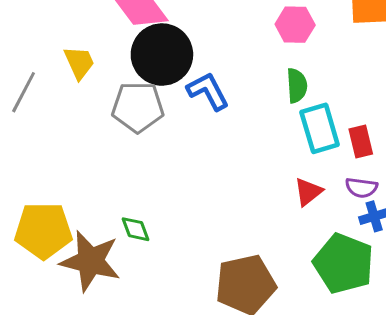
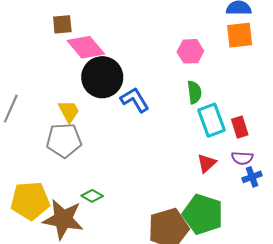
yellow trapezoid: (79, 63) -> (69, 111), moved
gray pentagon: (138, 107) -> (64, 140), moved
green diamond: (136, 229) -> (92, 196), turned -35
green pentagon: (344, 263) -> (203, 214), moved

